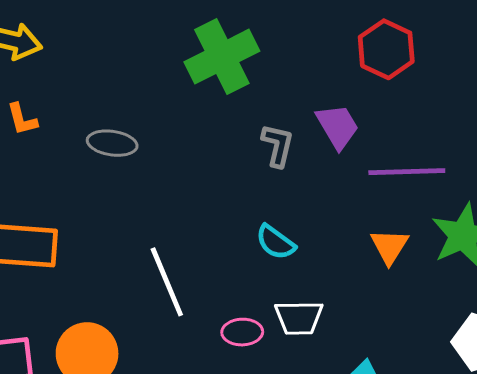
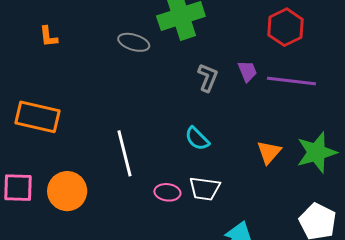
purple trapezoid: (338, 126) -> (247, 71), size x0.7
gray ellipse: (112, 143) -> (134, 42), moved
purple line: (407, 172) -> (291, 81), moved

